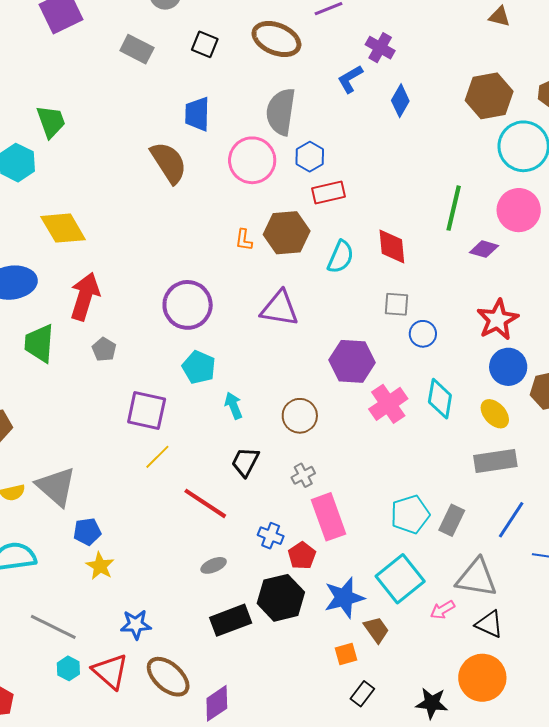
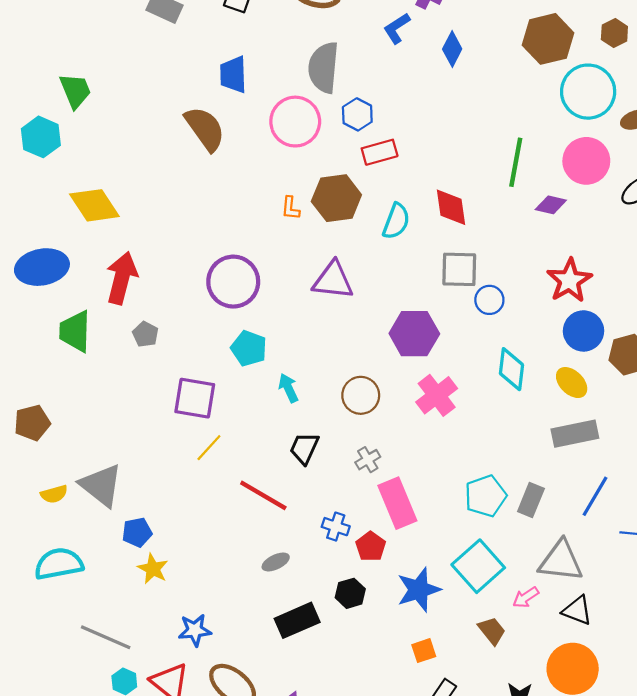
gray square: (396, 304) -> (459, 269), size x1.4
pink cross: (388, 404) -> (437, 395), moved
black hexagon: (281, 598) -> (350, 593), size x0.6
brown trapezoid: (376, 630) -> (492, 631), moved

